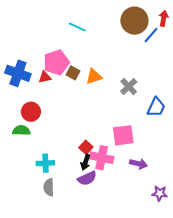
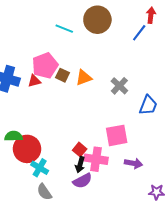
brown circle: (134, 21) -> (97, 20), moved
red circle: (31, 112) -> (27, 149), moved, size x1.4
cyan cross: (45, 163) -> (40, 168), turned 36
gray semicircle: (49, 187) -> (44, 192), turned -30

